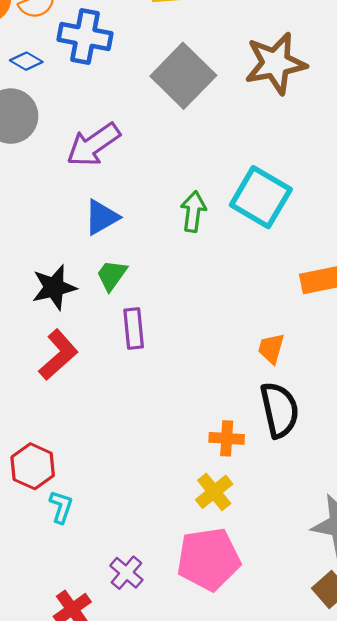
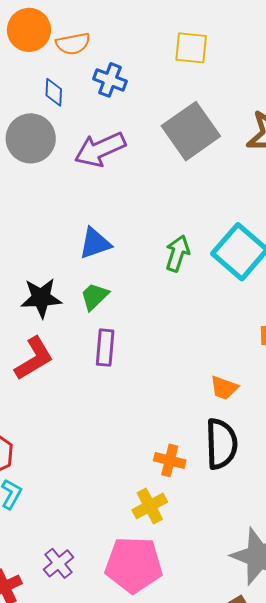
blue cross: (85, 36) -> (110, 80), size x0.7
blue diamond: (26, 61) -> (54, 92), turned 52
purple arrow: (93, 145) -> (100, 149), moved
orange trapezoid: (271, 348) -> (224, 388), turned -96

